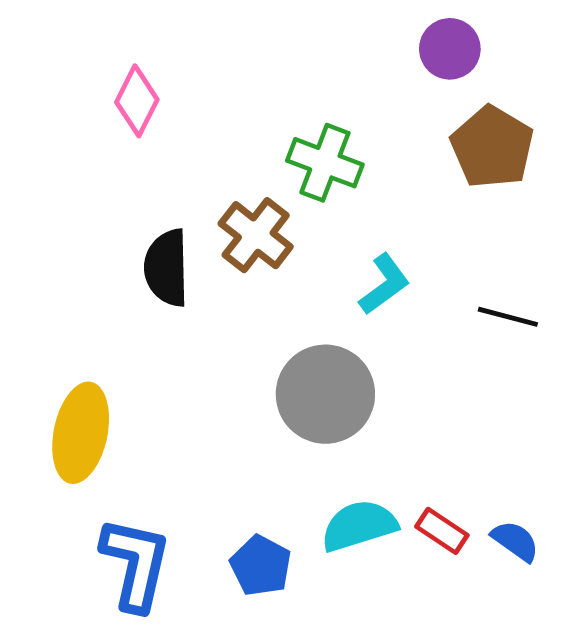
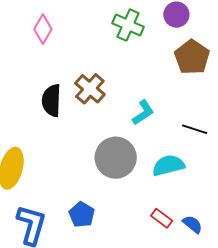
green cross: (325, 163) -> (128, 25), moved
cyan semicircle: (359, 526) -> (168, 165), moved
blue pentagon: (261, 566) -> (82, 215), moved

